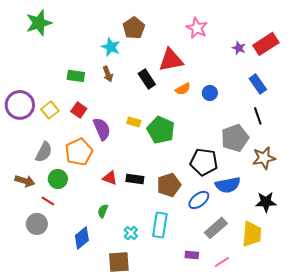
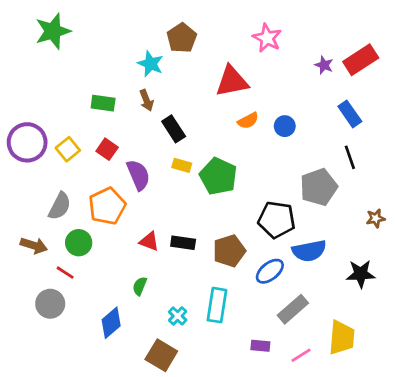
black rectangle: (147, 79) -> (174, 129), moved
brown star: (264, 158) -> (376, 218), moved, size x0.6
yellow trapezoid: (252, 234) -> (342, 338), moved
brown square: (119, 262) -> (161, 355), turned 35

